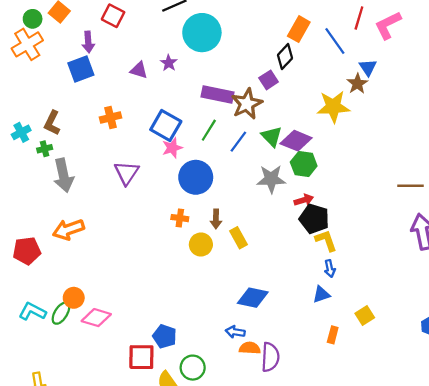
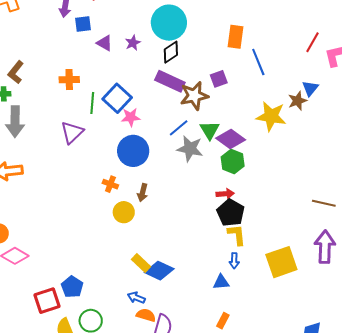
orange rectangle: (299, 29) -> (236, 37), moved, turned -35
blue line: (335, 41) -> (258, 62), moved
black diamond: (285, 57) -> (171, 52), moved
blue square: (81, 69) -> (83, 24), moved, size x0.7
green line: (209, 130) -> (92, 103), moved, turned -40
pink star: (172, 148) -> (131, 117), moved
gray star: (271, 179) -> (190, 149), moved
yellow rectangle: (238, 238) -> (141, 263), moved, turned -30
yellow square: (365, 316) -> (281, 262), moved, size x1.8
red square: (141, 357) -> (47, 301), turned -32

